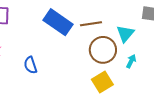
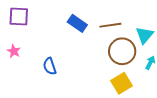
blue rectangle: (58, 22) -> (77, 23), size x0.7

